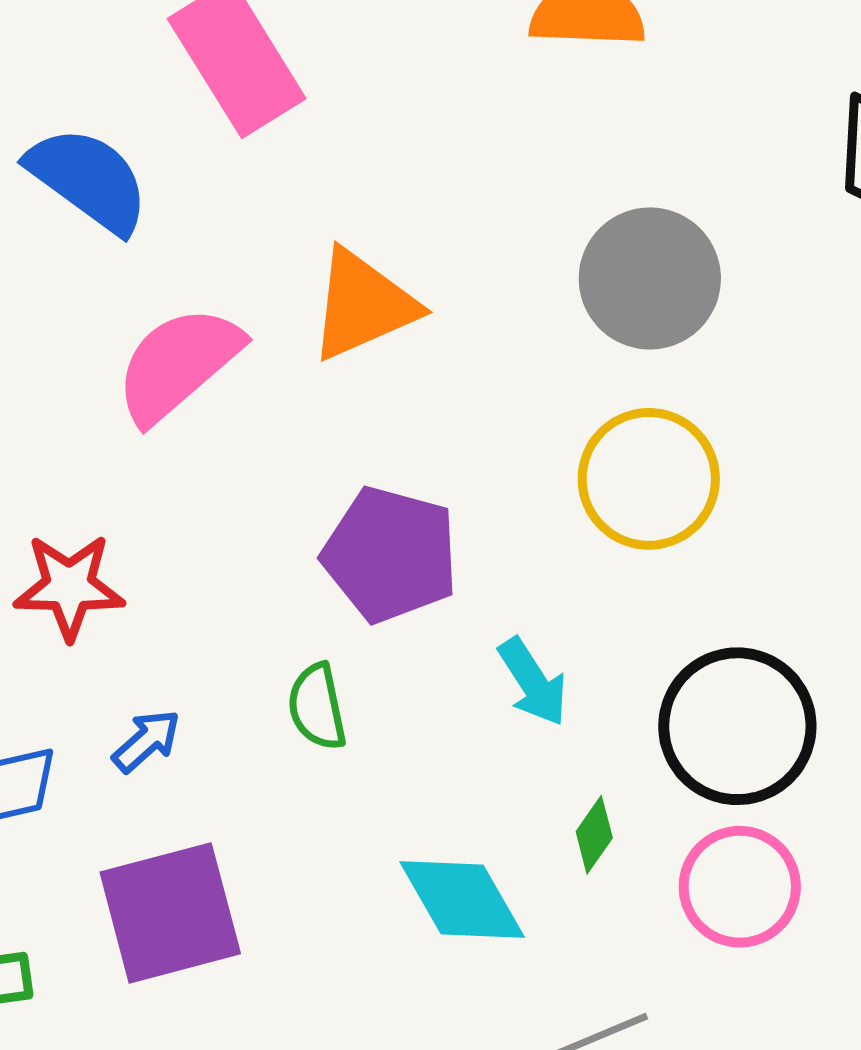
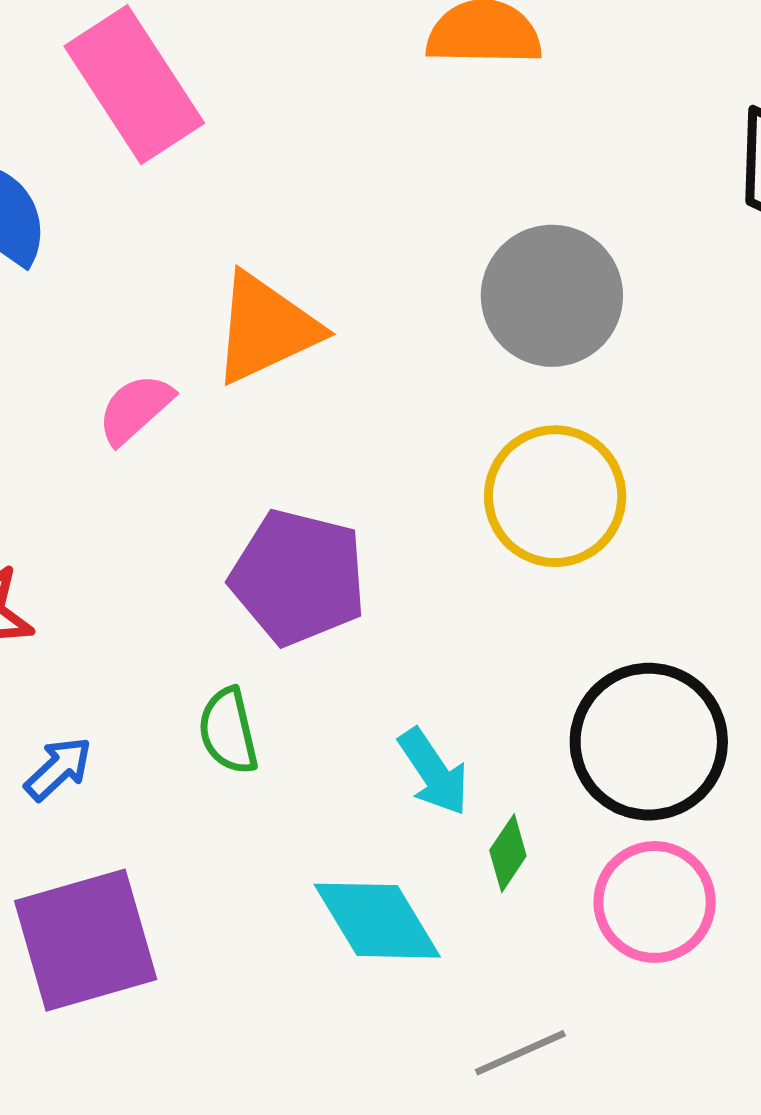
pink semicircle: (178, 364) -> (135, 409), moved, size x0.6
cyan arrow: (533, 682) -> (434, 772), moved

